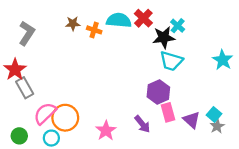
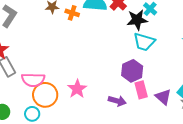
pink semicircle: (45, 113) -> (33, 80), moved, turned -135
purple arrow: (142, 124) -> (117, 101), turned -36
pink star: (106, 131) -> (77, 89), moved

